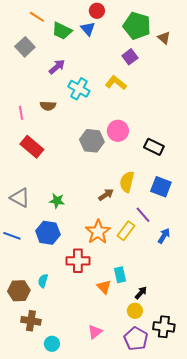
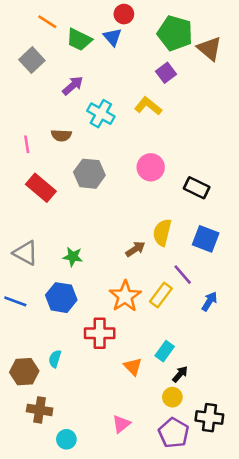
brown triangle: (164, 38) -> (209, 49), size x1.5
gray hexagon: (92, 141) -> (89, 174), moved
cyan rectangle: (120, 275) -> (165, 351), moved, turned 49

